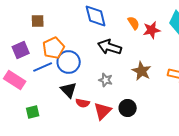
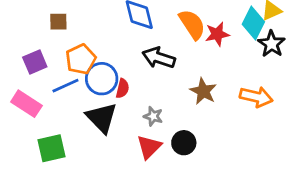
orange semicircle: (134, 23) -> (192, 24), size x1.6
gray star: (106, 80) -> (153, 116), moved
black triangle: (69, 90) -> (102, 118), size x1.4
red semicircle: (83, 103) -> (123, 88), moved, turned -88
green square: (33, 112) -> (52, 148), size x1.5

